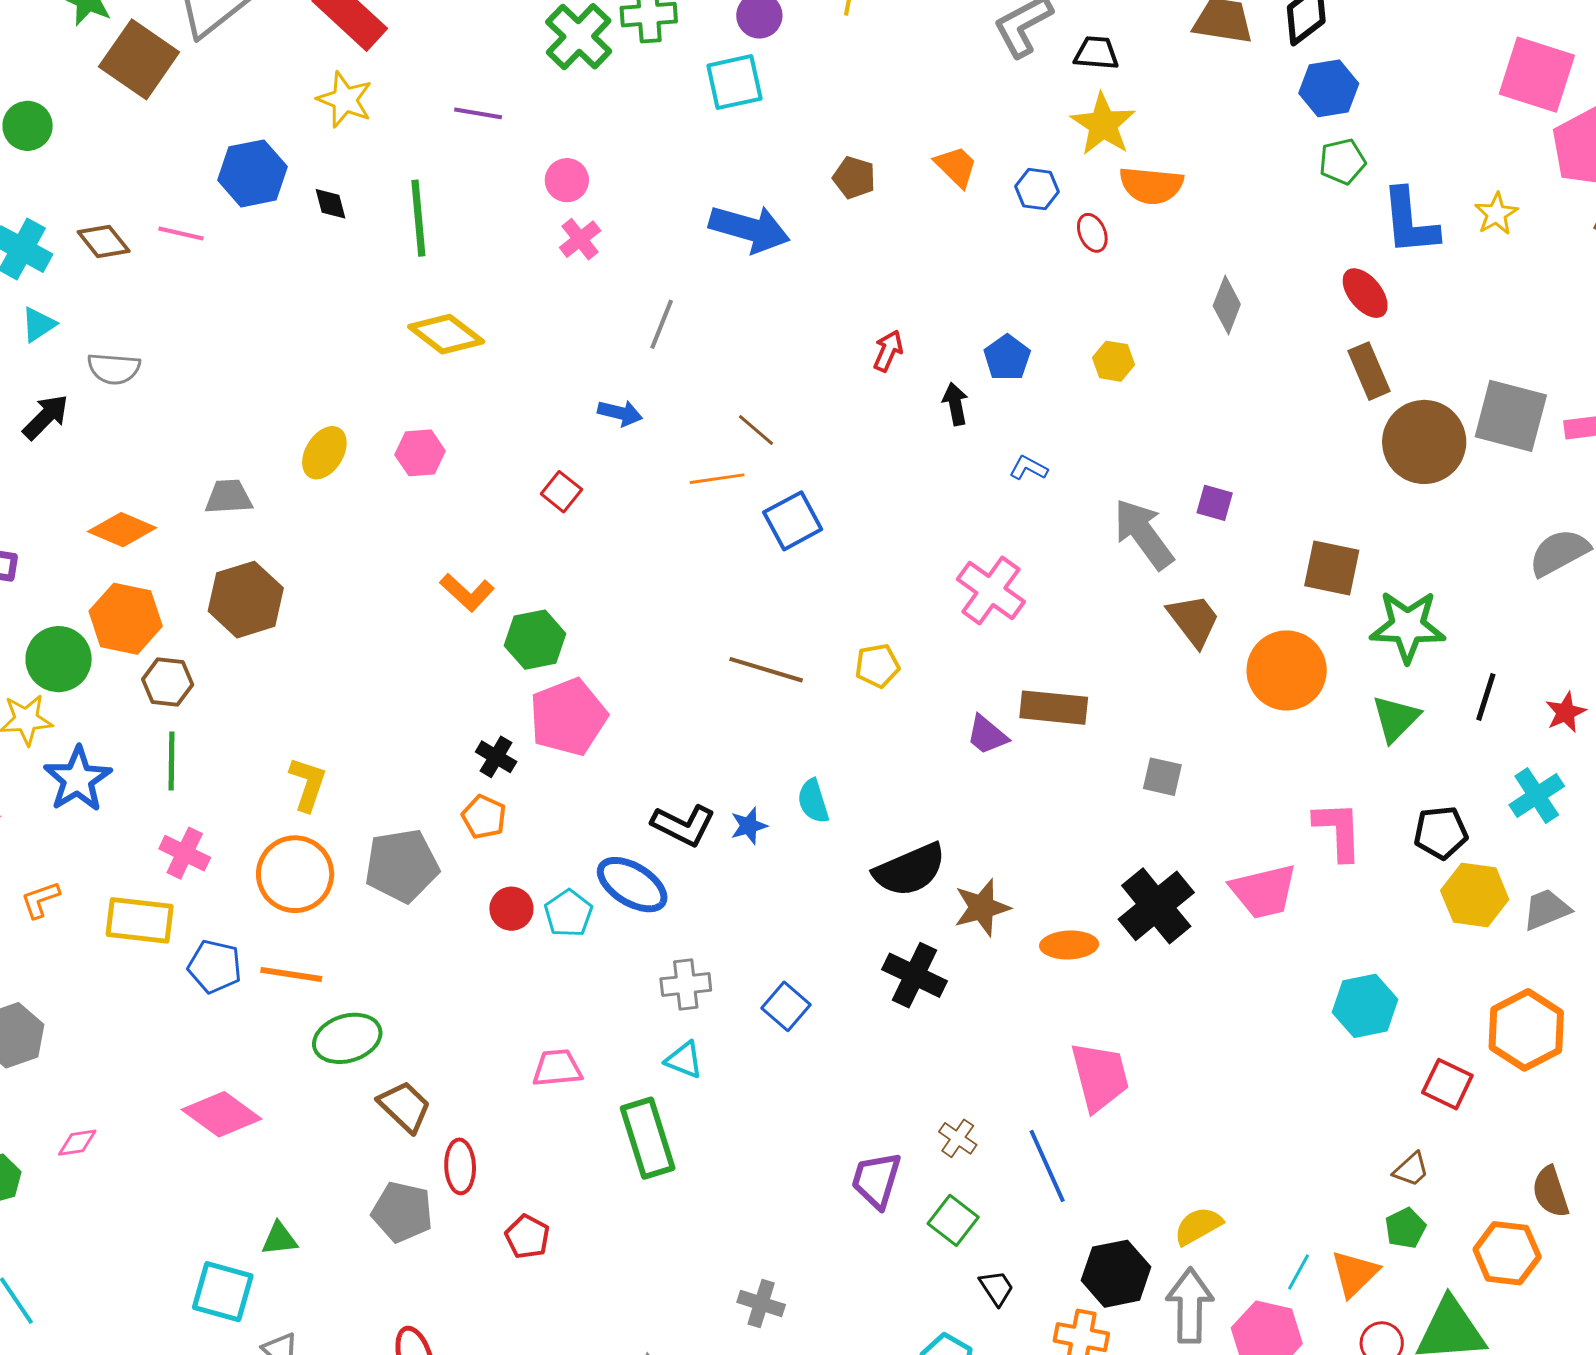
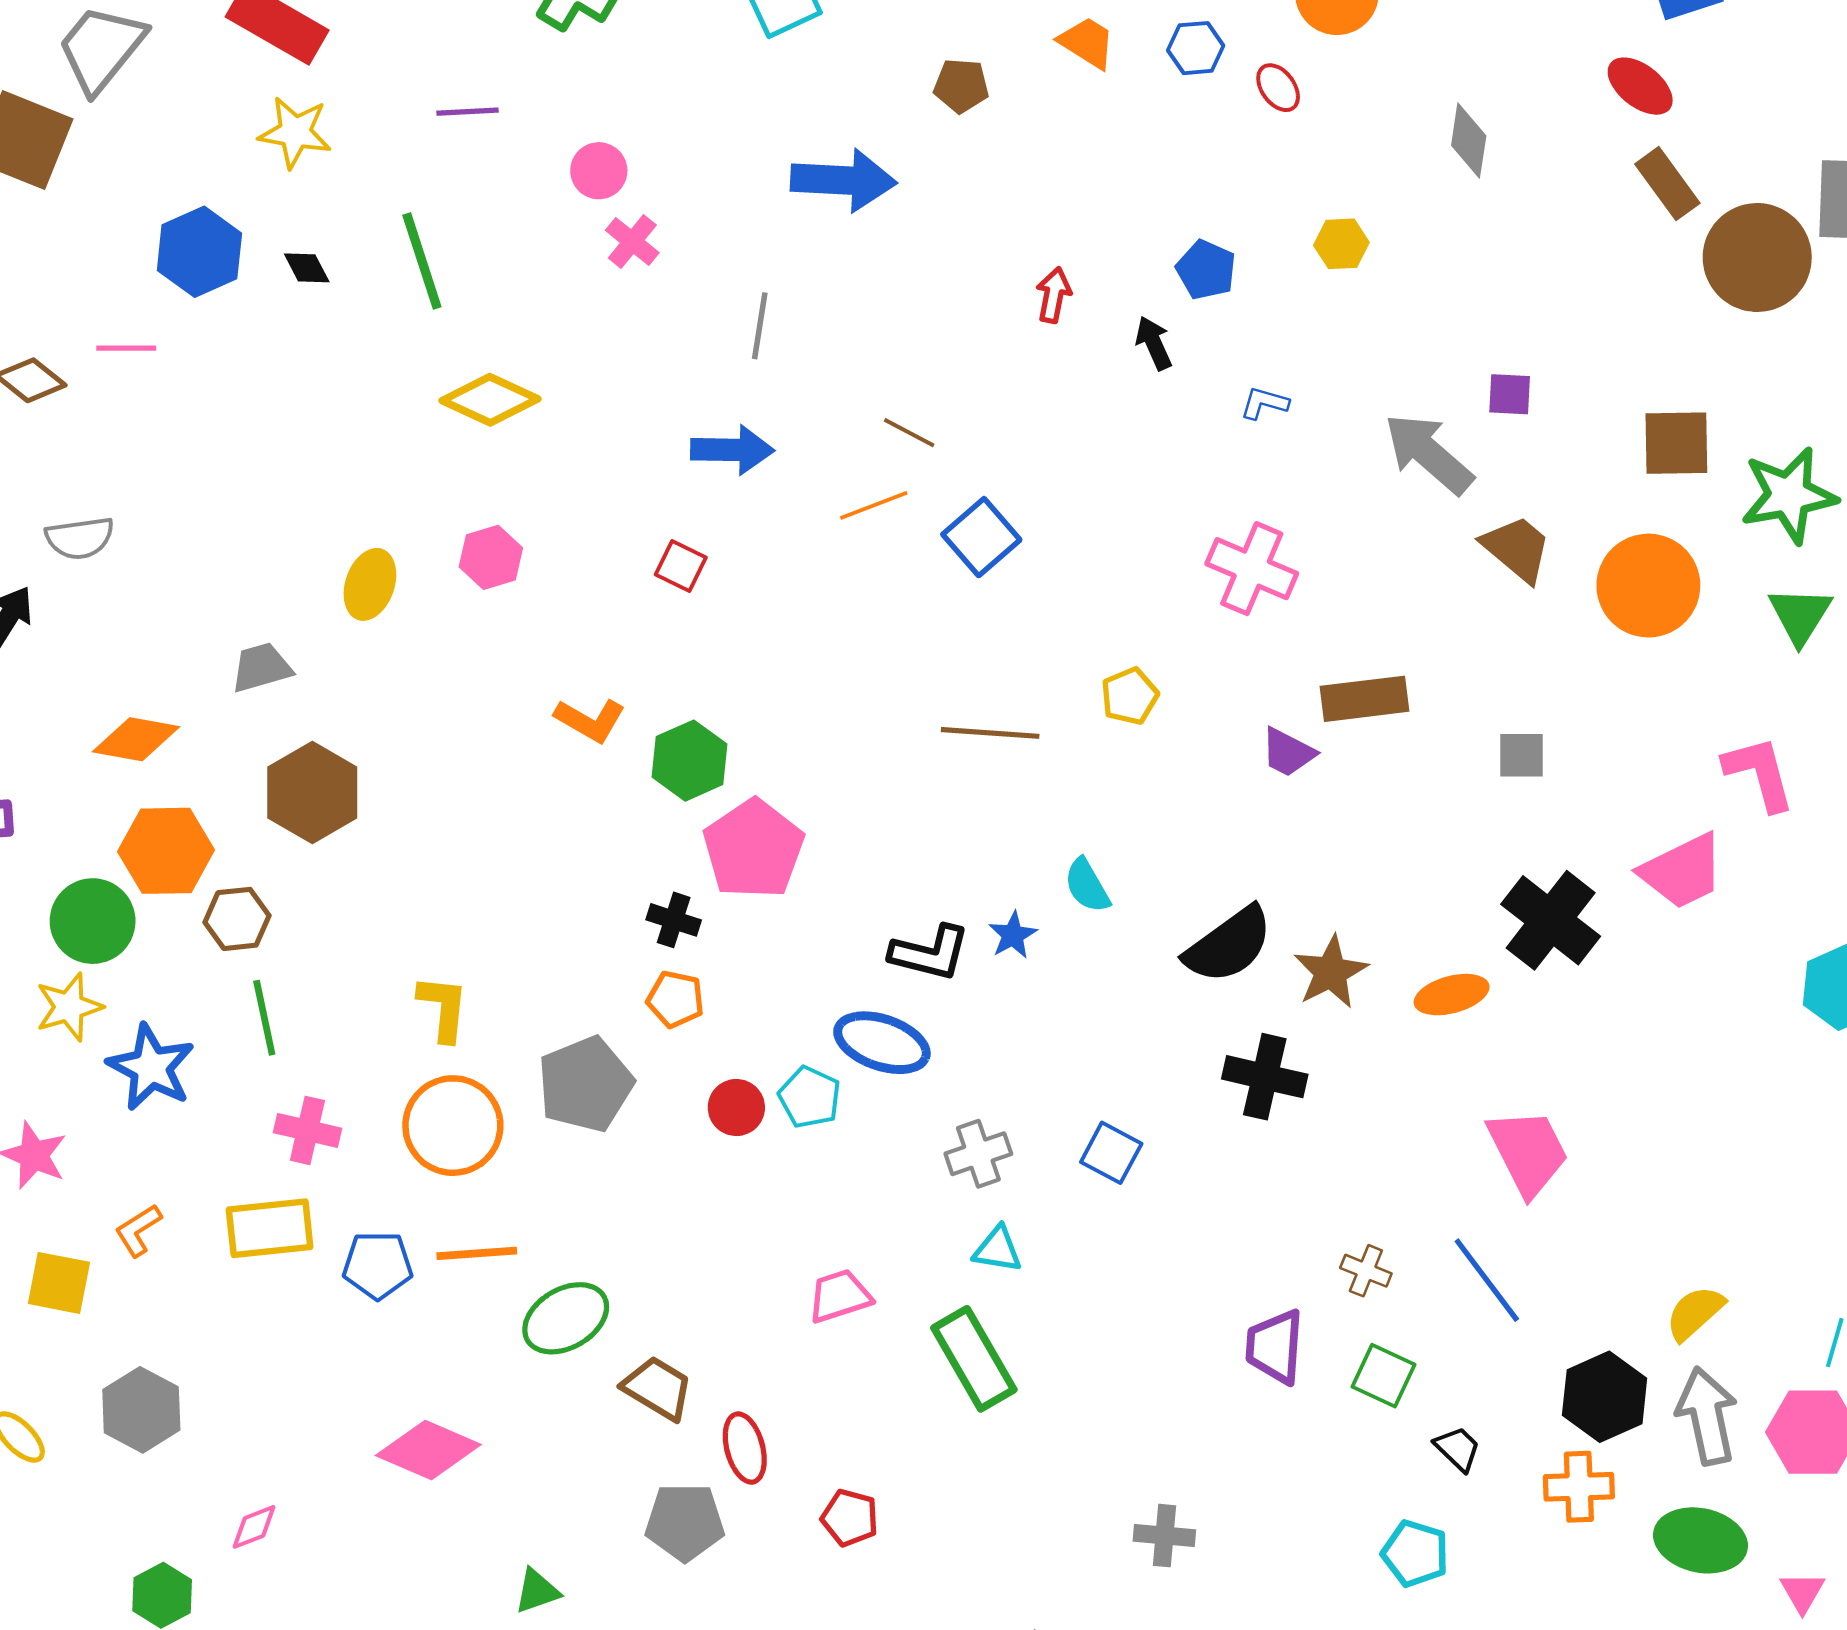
blue arrow: (620, 413) -> (732, 450), size x1.4

